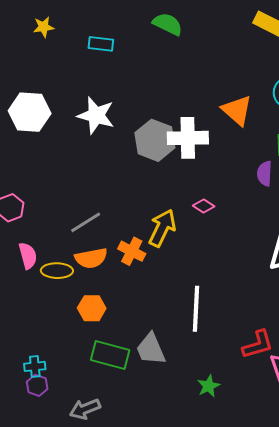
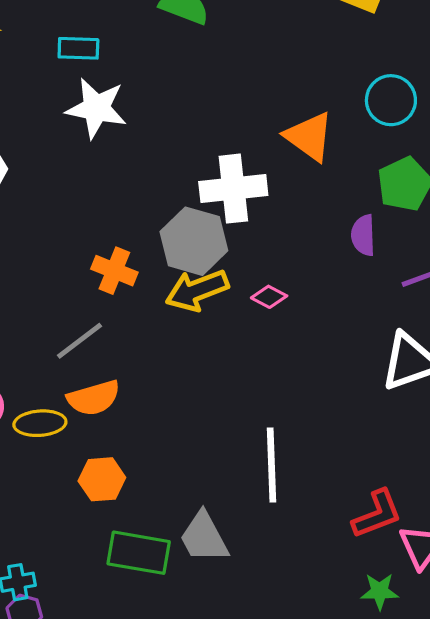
white star: (96, 115) -> (96, 108), moved
gray hexagon: (155, 140) -> (194, 241), moved
yellow arrow: (162, 228) -> (197, 290), moved, turned -132
orange cross: (132, 251) -> (114, 271), moved
green star: (209, 386) -> (380, 591), moved, turned 30

